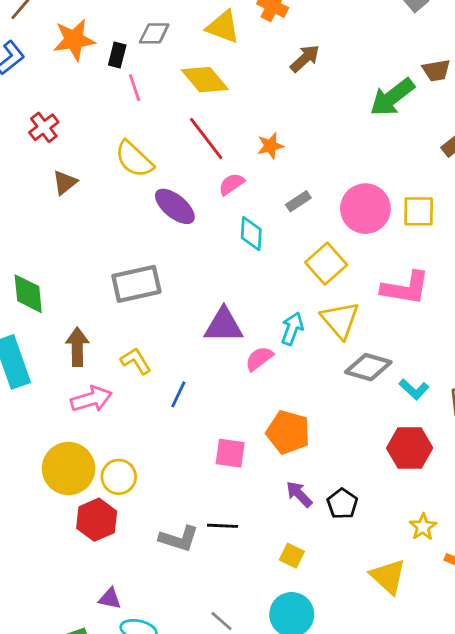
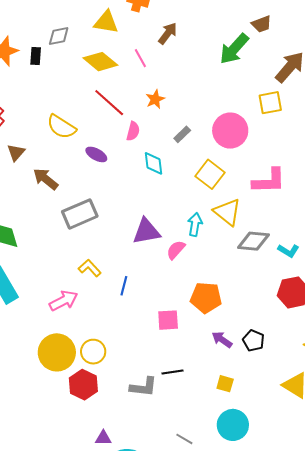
pink line: (135, 88) -> (140, 58), moved
pink semicircle: (232, 184) -> (133, 131), turned 150
purple ellipse: (175, 206) -> (96, 154), size x0.7
yellow square: (419, 211) -> (270, 103), moved
brown arrow: (77, 347) -> (46, 179), moved, turned -40

